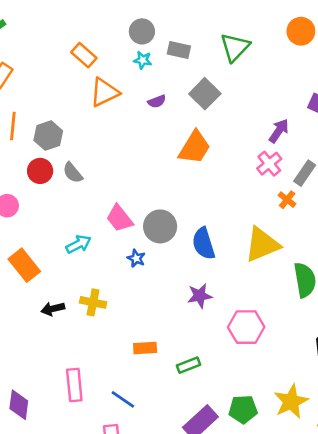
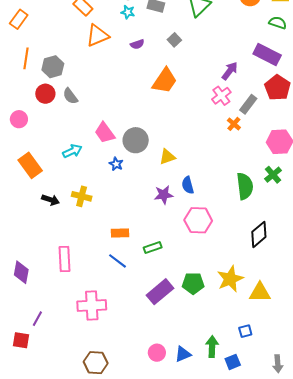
gray square: (205, 94) -> (174, 40), size x0.6
blue semicircle: (204, 244) -> (188, 185), moved, size x0.7
yellow triangle: (262, 245) -> (167, 157), moved, size x0.6
black arrow: (53, 309) -> (51, 200), turned -150
blue line: (123, 399) -> (117, 261), moved

